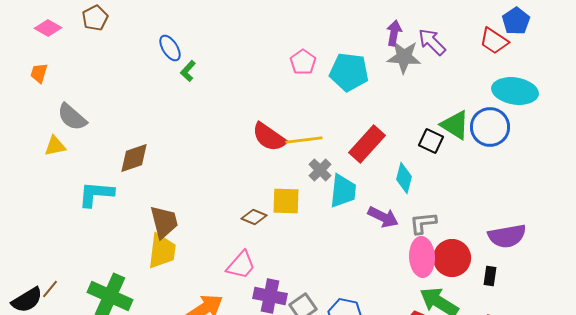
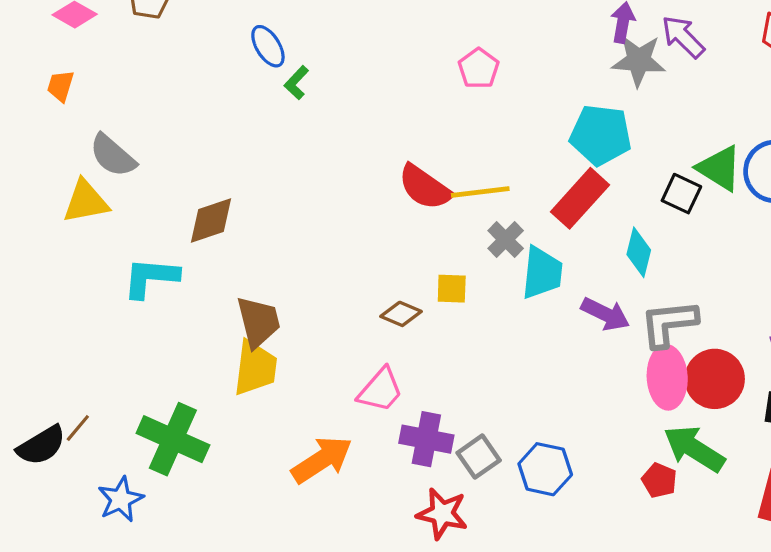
cyan pentagon: (349, 72) -> (601, 135), moved
yellow triangle: (55, 146) -> (86, 201), size x1.4
yellow square: (286, 201) -> (452, 289), size x0.7
gray L-shape: (423, 223) -> (669, 323), size x1.4

